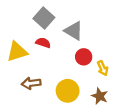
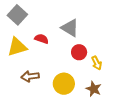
gray square: (44, 18) -> (17, 15), moved

